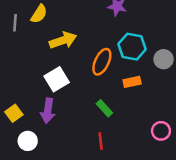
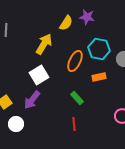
yellow semicircle: (39, 14) -> (66, 23), moved
yellow arrow: (63, 40) -> (44, 44), turned -40
purple arrow: (48, 111) -> (32, 100), turned 30

